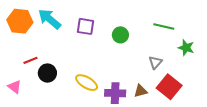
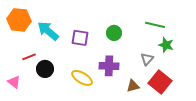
cyan arrow: (50, 19) -> (48, 31), moved
purple square: (86, 26) -> (80, 38), moved
green star: (186, 48) -> (166, 45), moved
purple cross: (115, 93) -> (109, 66), moved

